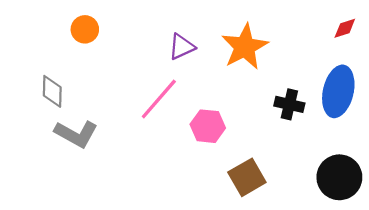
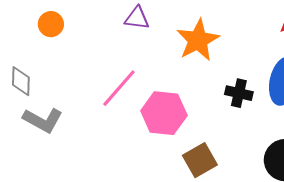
purple triangle: (182, 47) -> (137, 18), moved, turned 32
pink hexagon: (208, 126) -> (164, 113), size x1.4

